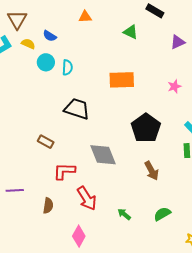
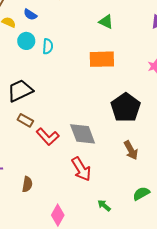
green triangle: (131, 32) -> (106, 22), moved
black trapezoid: (77, 109) -> (20, 91), moved, turned -44
red L-shape: (64, 171) -> (48, 137), moved, turned -135
red arrow: (87, 198) -> (81, 169), moved
green arrow: (124, 214) -> (104, 205), moved

